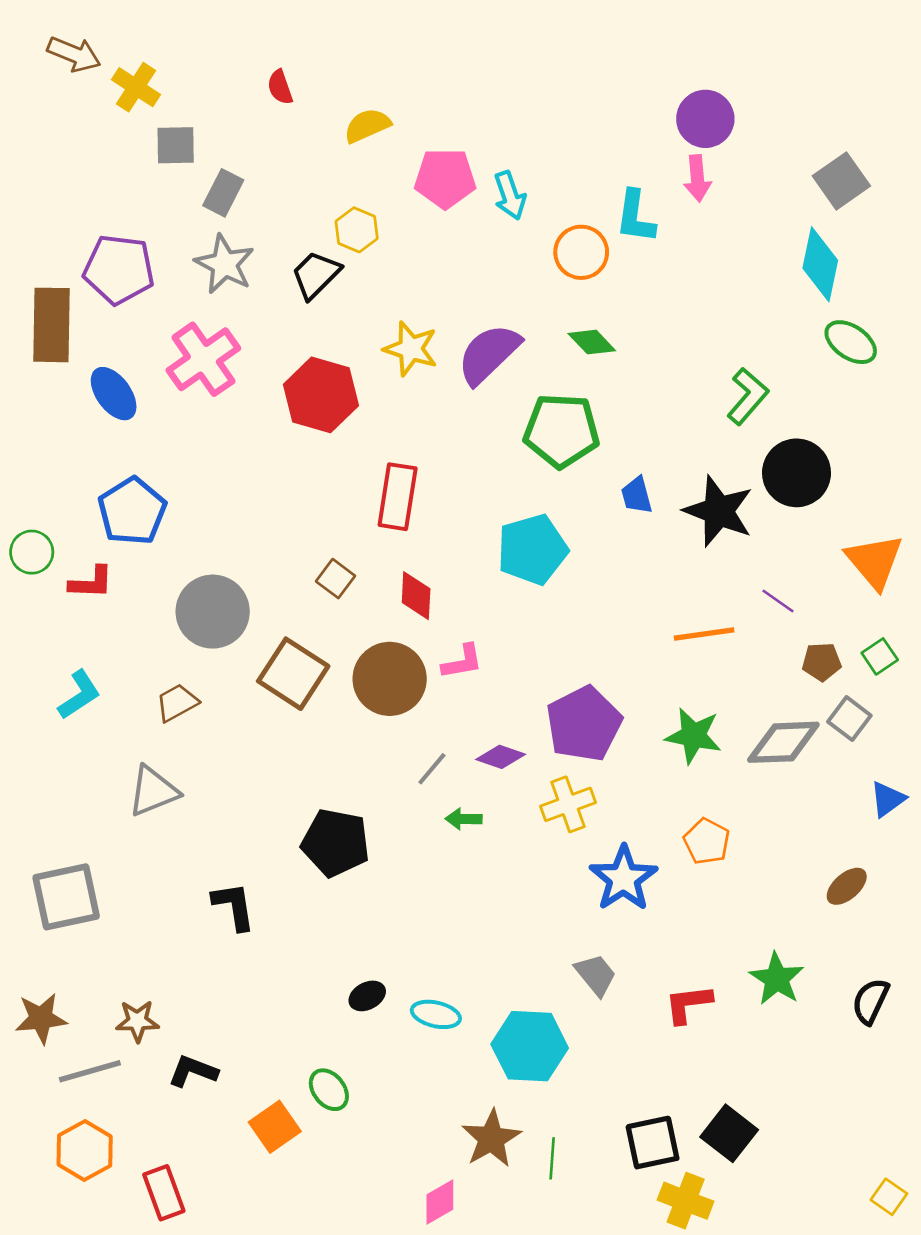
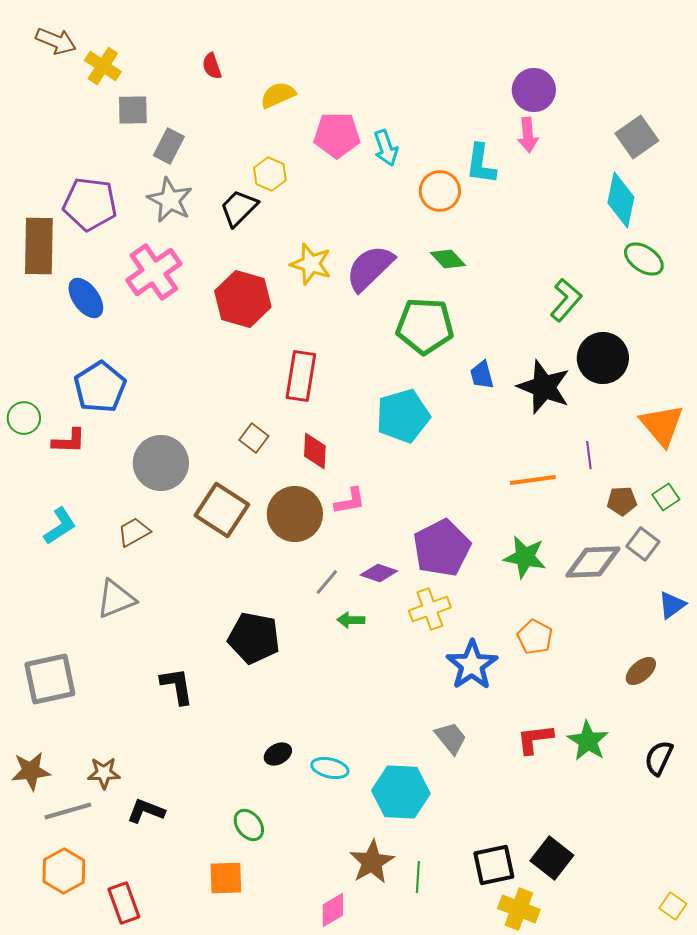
purple line: (778, 601) -> (589, 455), turned 48
red L-shape: (688, 1004) -> (535, 739), moved
orange square: (275, 1127) -> (226, 878), moved, turned 33

